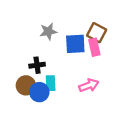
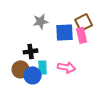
brown square: (97, 33) -> (84, 22), turned 36
pink arrow: (89, 85) -> (67, 67), moved, turned 30

